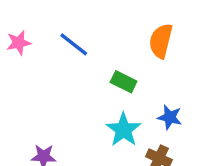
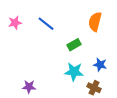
green rectangle: (124, 82) -> (74, 45), turned -56
cyan star: (124, 130) -> (74, 72), turned -30

